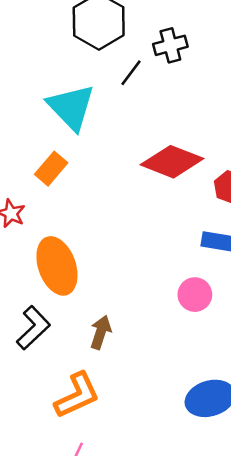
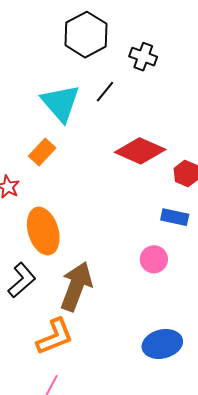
black cross: (170, 45) -> (143, 57), turned 32
black line: (131, 73) -> (105, 92), moved
brown arrow: (101, 332) -> (76, 286), size x1.8

